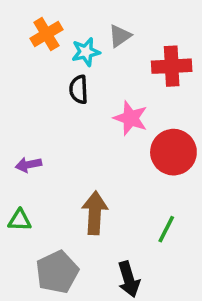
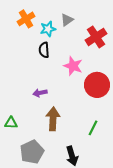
red cross: (172, 66) -> (96, 37), turned -30
purple arrow: (29, 165) -> (40, 93), moved

